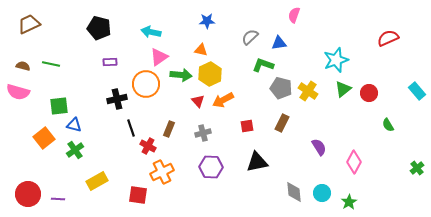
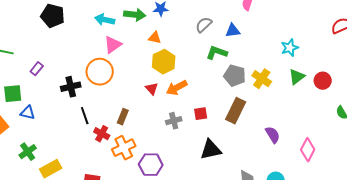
cyan star: (336, 60) -> (290, 48), size x0.7
purple rectangle: (110, 62) -> (37, 69), moved, turned -48
green arrow: (181, 75) -> (135, 15), moved
brown rectangle: (282, 123) -> (236, 111), size x1.4
gray cross: (203, 133) -> (174, 121), moved
green cross: (75, 150) -> (28, 152), moved
purple hexagon: (211, 167) -> (151, 165), moved
orange cross: (162, 172) -> (124, 148), moved

